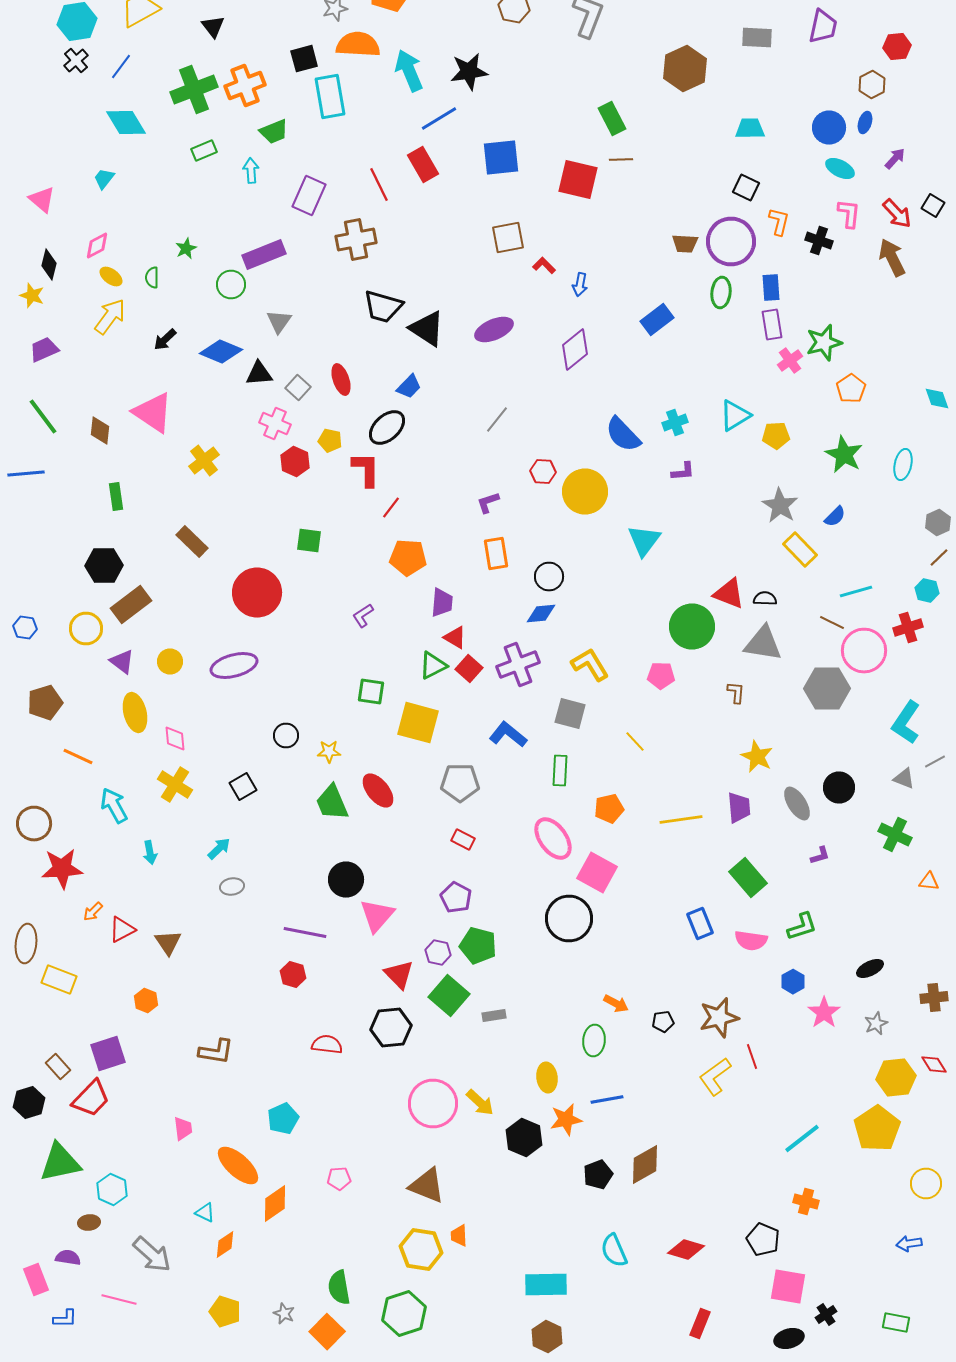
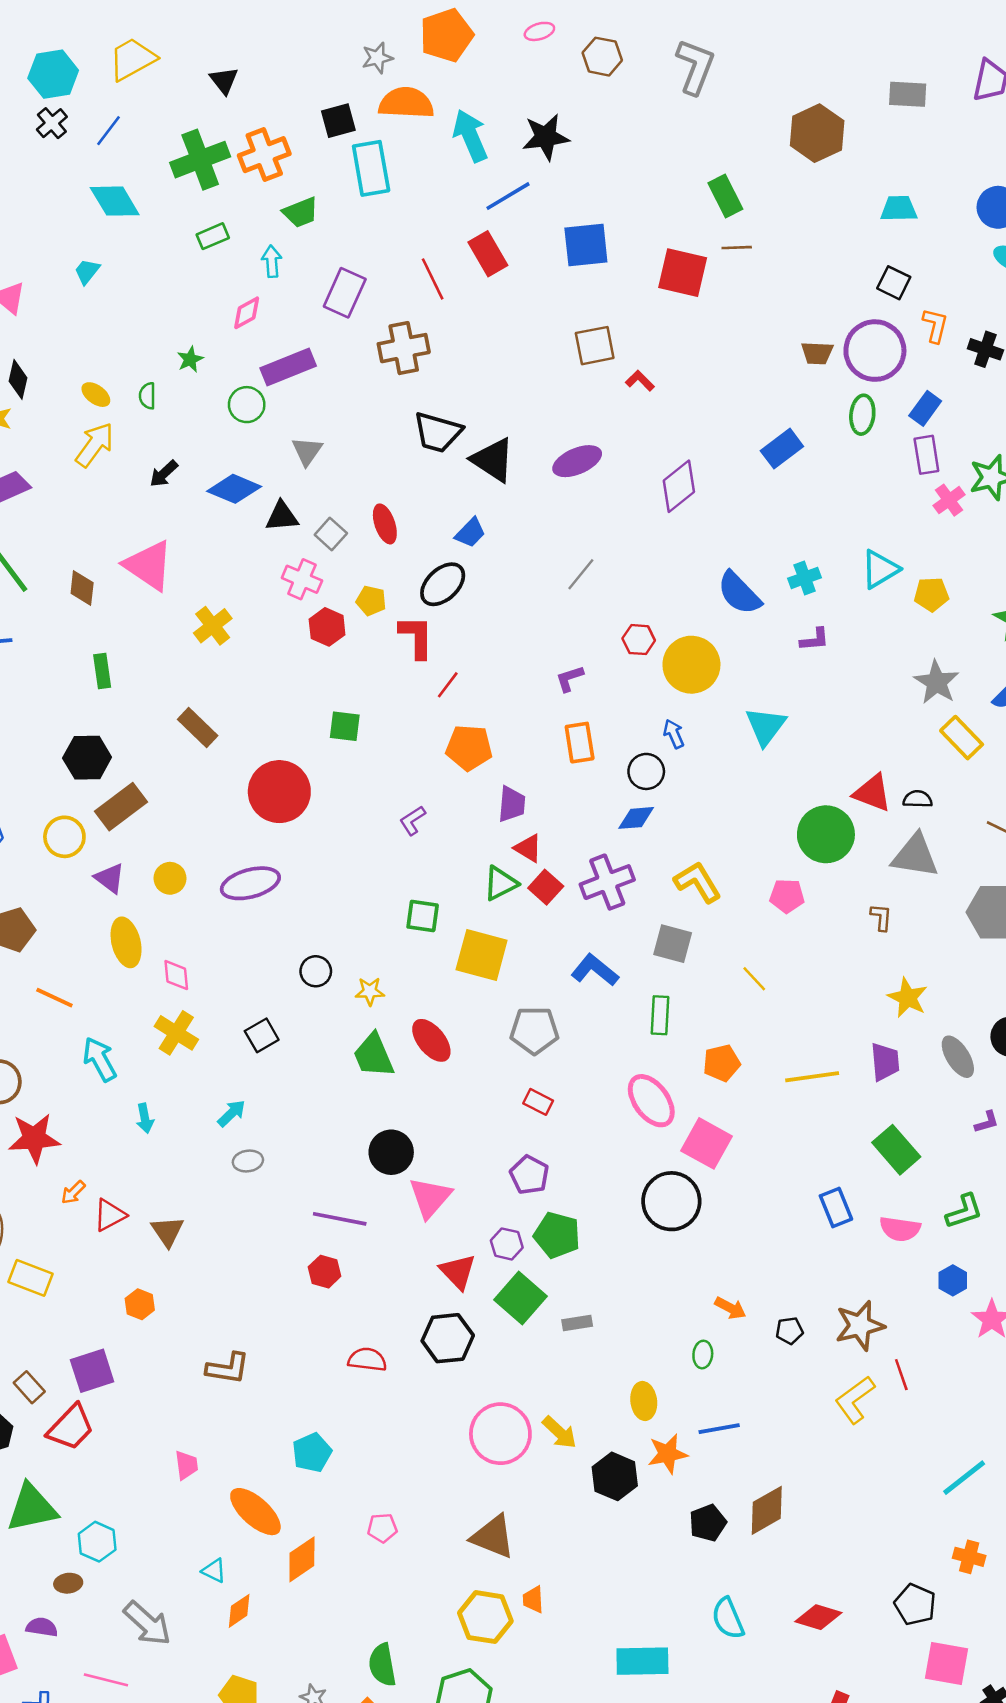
pink diamond: (97, 246) -> (247, 313), moved
blue arrow: (580, 284) -> (674, 734), moved, turned 145
blue rectangle: (771, 288) -> (925, 408), turned 40
green ellipse: (594, 1040) -> (703, 1355), size x0.7

